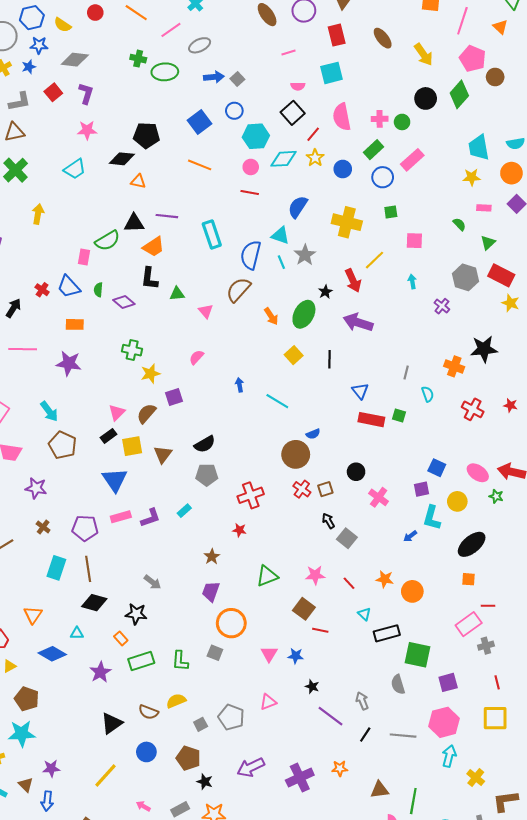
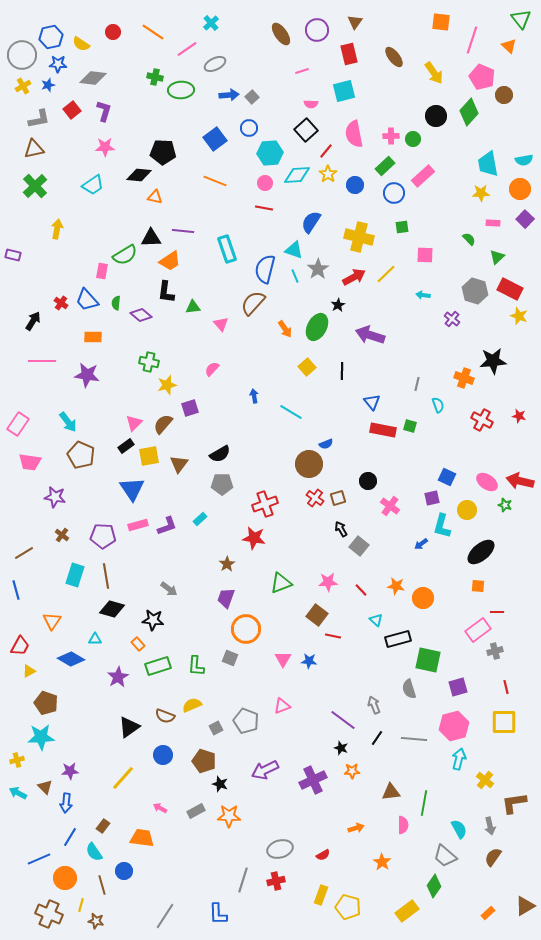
red arrow: (353, 281) -> (354, 277), moved, turned -95
cyan arrow: (412, 282) -> (423, 295), turned -72
red star: (239, 530) -> (254, 538), size x1.6
black star: (312, 687) -> (341, 748), moved

